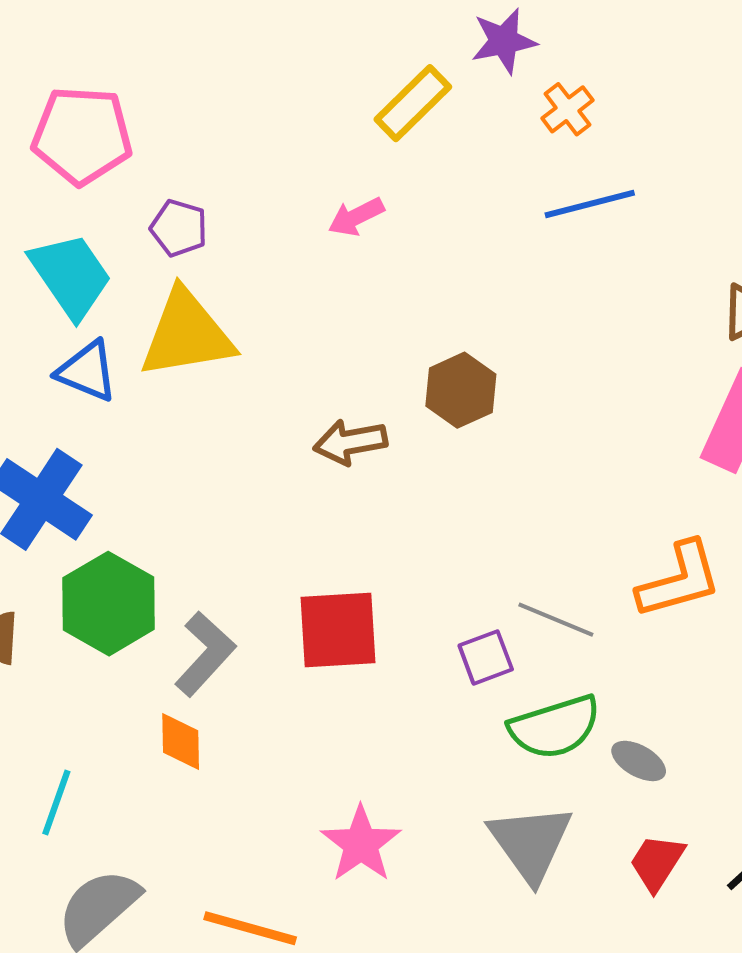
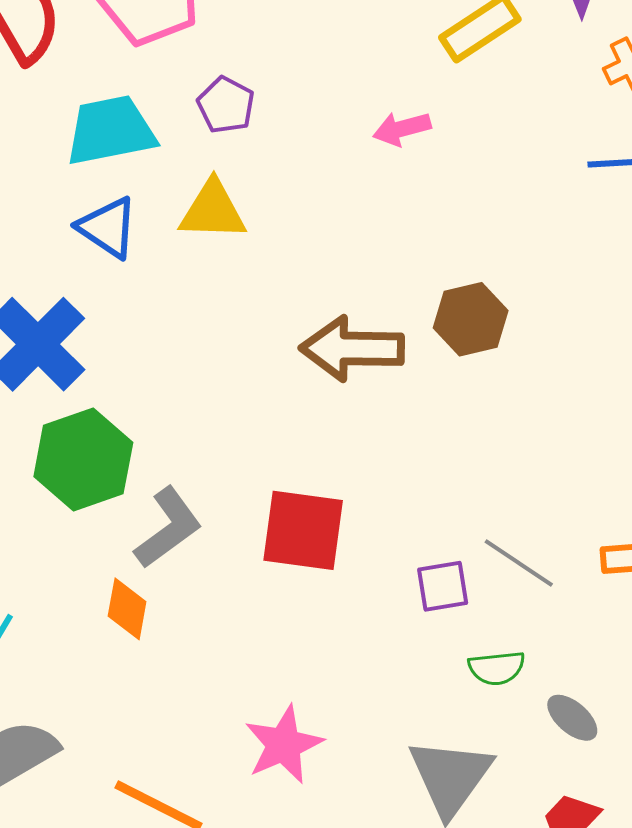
cyan trapezoid: (71, 276) -> (110, 130), turned -78
yellow triangle: (187, 334) -> (213, 211), size x0.7
brown arrow: (350, 442) -> (352, 349), size x1.4
green semicircle: (555, 727) -> (497, 668), size x0.6

